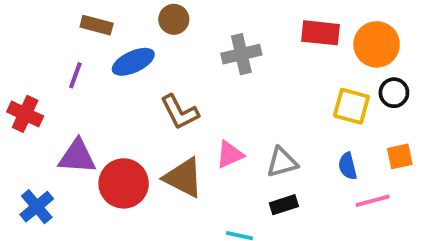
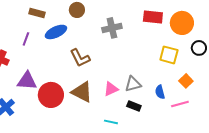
black circle: (394, 93) -> (199, 48), moved
pink triangle: (230, 154) -> (111, 89), moved
orange square: (400, 156) -> (186, 81), moved, turned -32
blue semicircle: (348, 166) -> (160, 92), moved
black rectangle: (284, 205) -> (134, 106), turned 40

